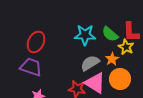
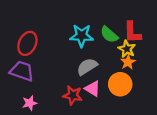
orange star: (112, 59) -> (128, 62), moved
pink triangle: (95, 83) -> (93, 89), size x0.7

